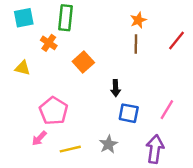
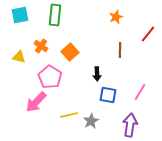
orange cross: (49, 43) -> (41, 46), moved
brown line: (136, 44) -> (120, 50), moved
pink pentagon: (54, 111) -> (50, 77), moved
pink arrow: (39, 138) -> (36, 102), moved, size x1.6
yellow line: (70, 149) -> (69, 115), moved

